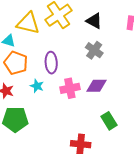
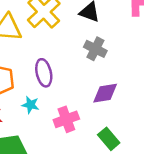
pink cross: (70, 88) -> (66, 119), moved
green rectangle: (109, 121) -> (109, 139), moved

